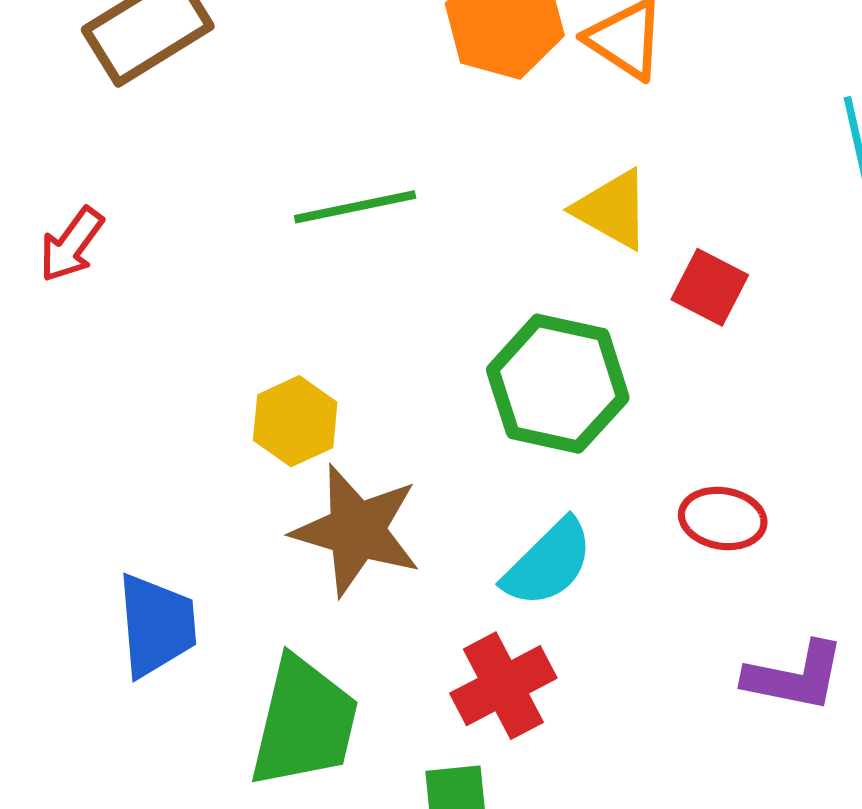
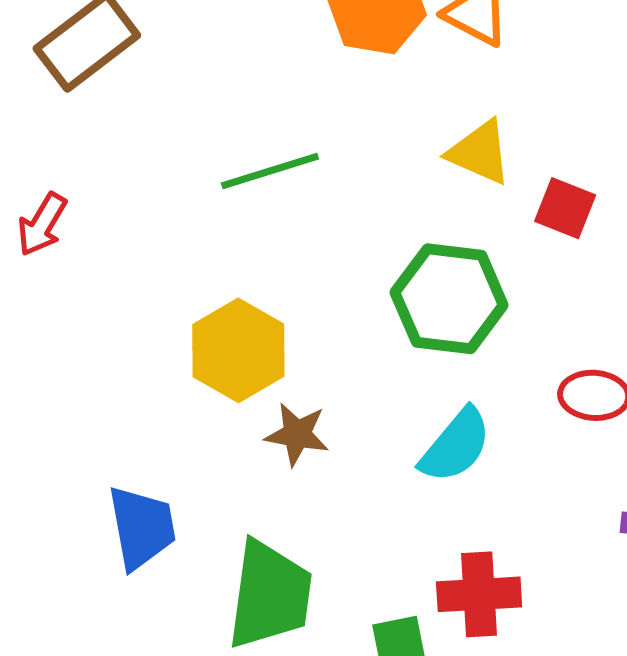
yellow hexagon: (295, 421) -> (238, 350), size x1.4
brown star: (357, 530) -> (297, 434), size x0.6
red cross: (503, 686) -> (479, 594), moved, turned 30

